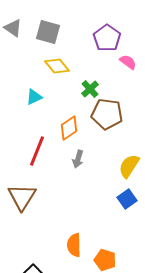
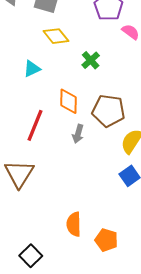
brown pentagon: (107, 114) -> (109, 111), moved
orange diamond: (69, 128) -> (69, 101), turned -55

